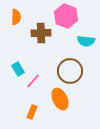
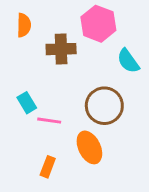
cyan semicircle: (86, 41) -> (128, 61), turned 48
pink line: (33, 81) -> (49, 121), turned 56

